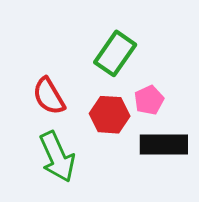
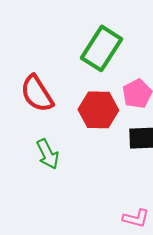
green arrow: (57, 157) -> (48, 154), size x0.6

